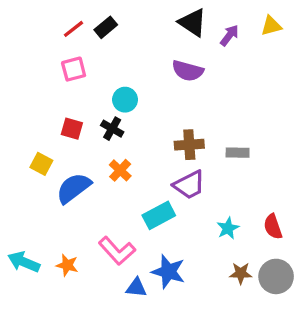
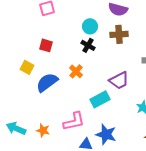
cyan circle: (125, 100) -> (90, 26), moved
black cross: (112, 129) -> (88, 45), moved
brown cross: (189, 145) -> (119, 34), moved
pink L-shape: (117, 251) -> (74, 121), turned -60

